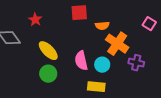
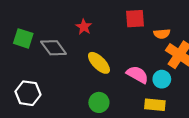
pink semicircle: (81, 61) -> (137, 75), turned 132
green circle: (48, 74) -> (99, 102), moved

